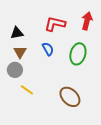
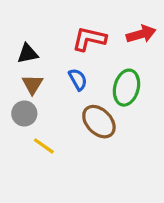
red arrow: (87, 21) -> (141, 34), turned 60
brown ellipse: (70, 97) -> (99, 122), moved

